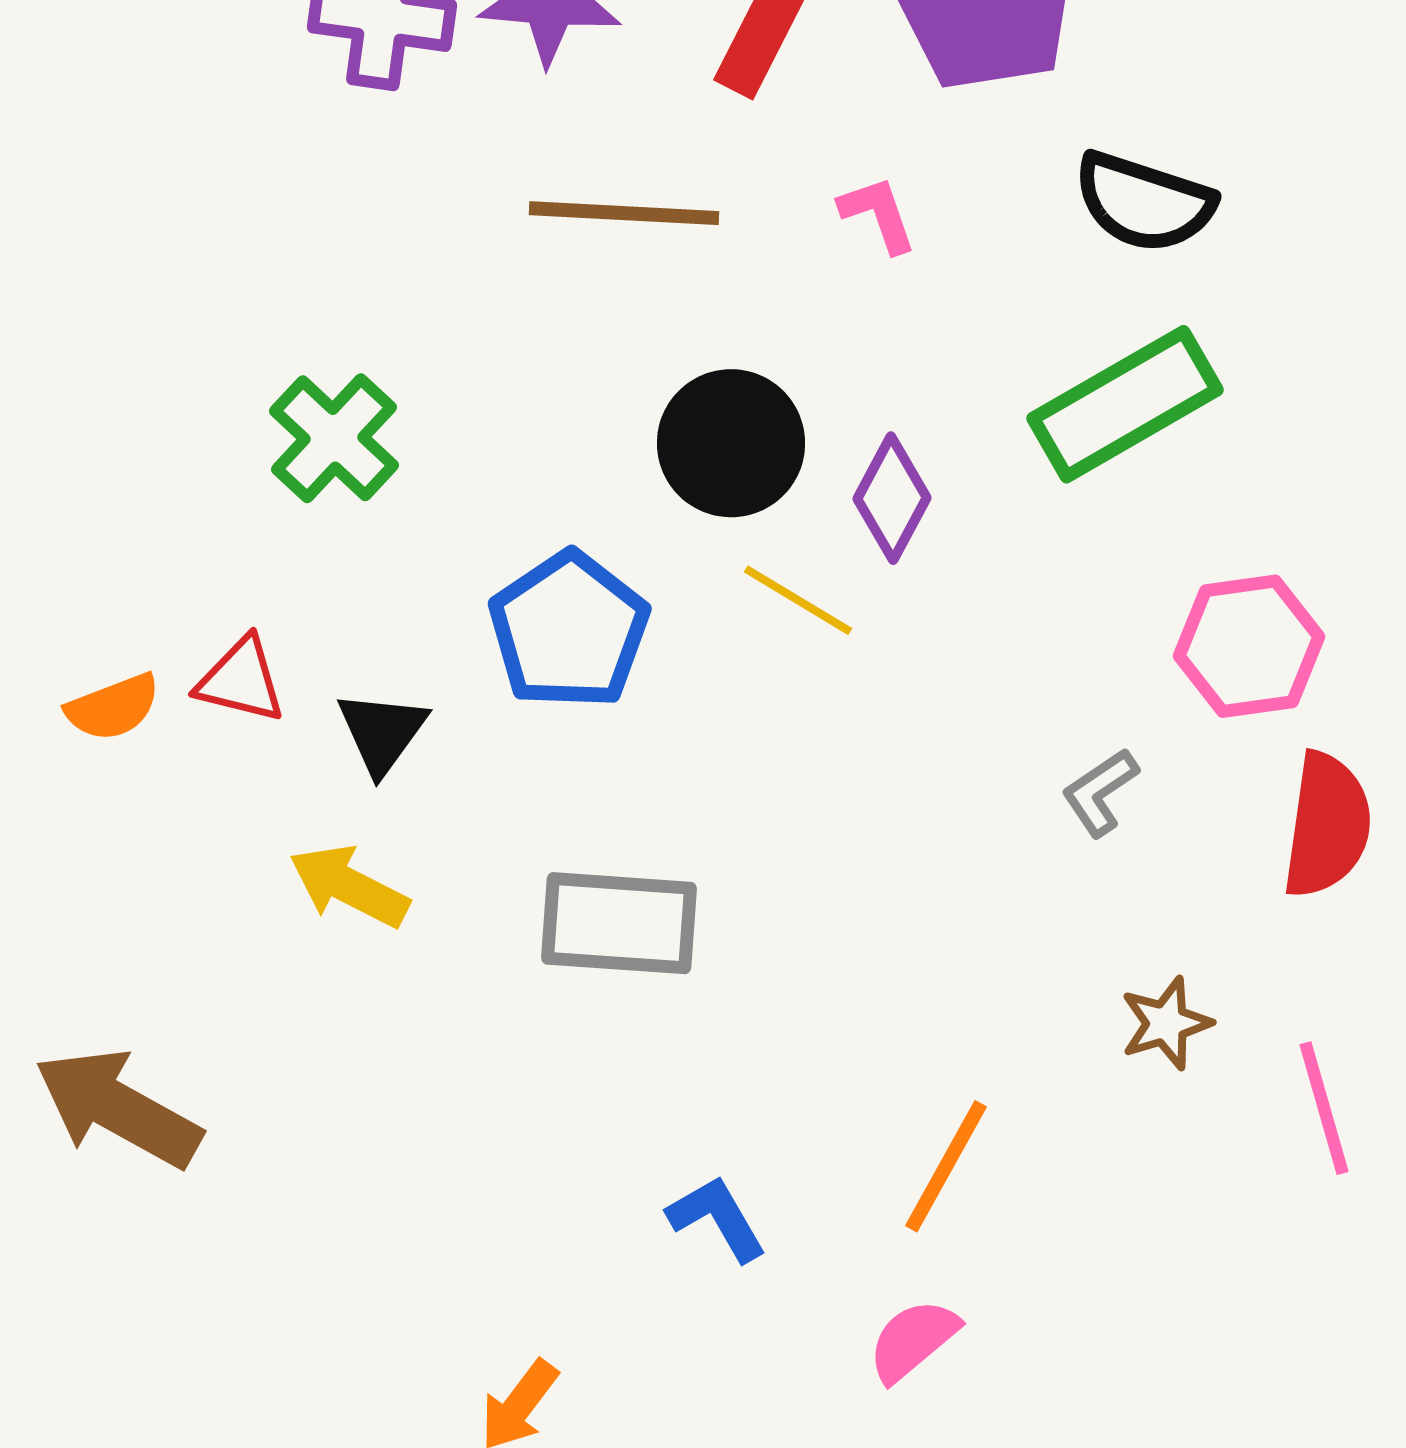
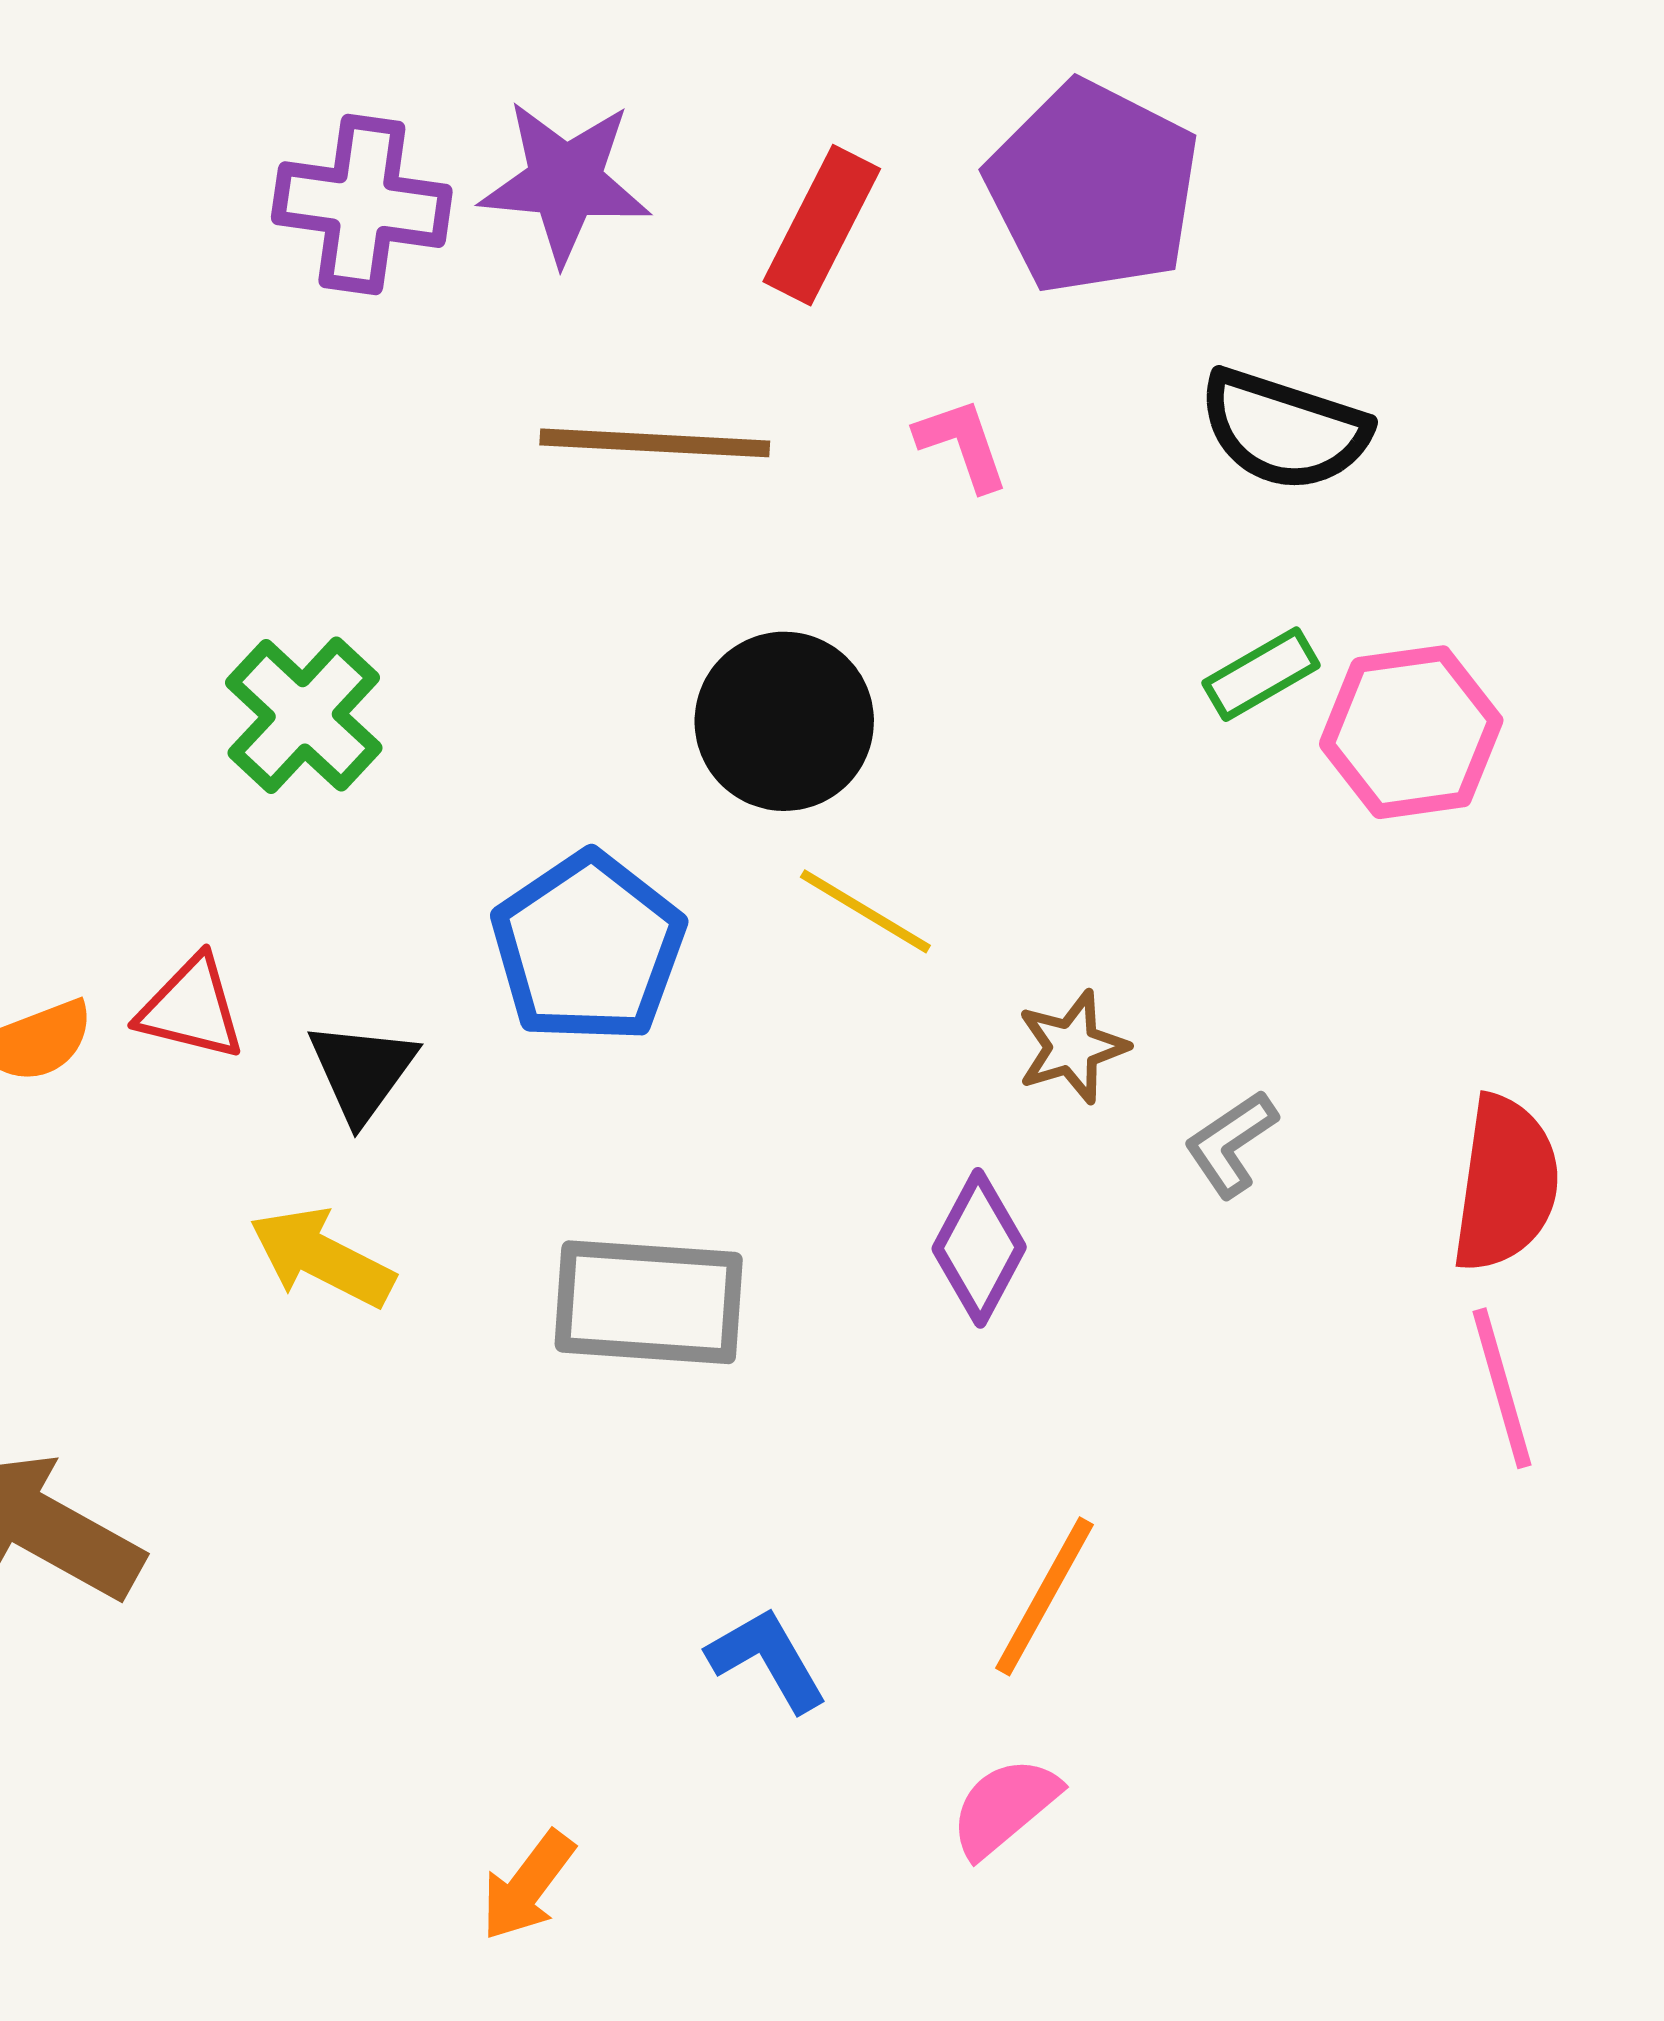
green rectangle: (1125, 404) -> (1261, 674), size x0.5
purple diamond: (892, 498) -> (979, 1248), moved
pink hexagon: (1249, 646) -> (1411, 732), moved
brown star: (1166, 1023) -> (1072, 1047), moved
pink line: (1324, 1108) -> (1502, 1388), moved

